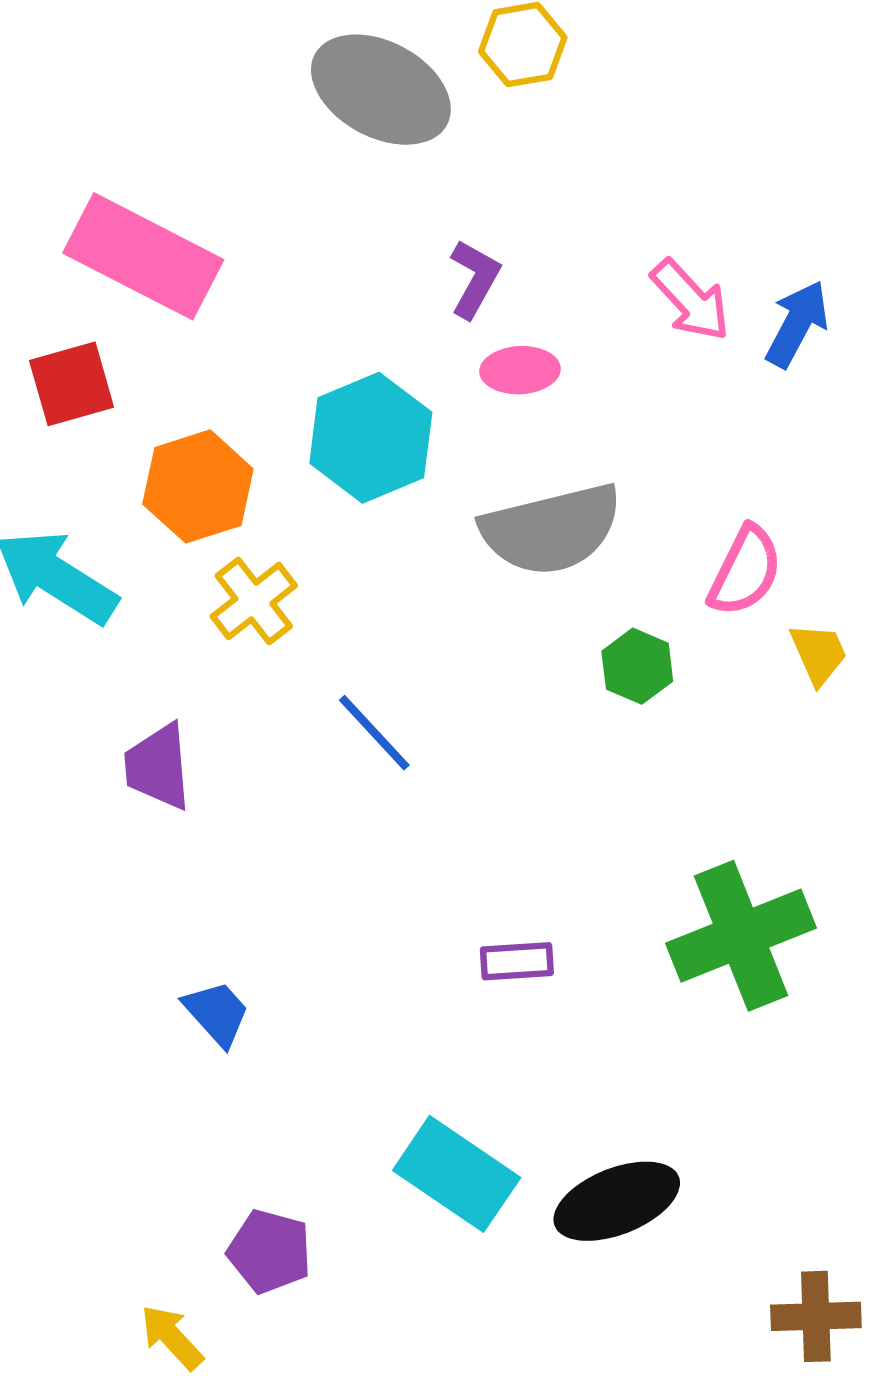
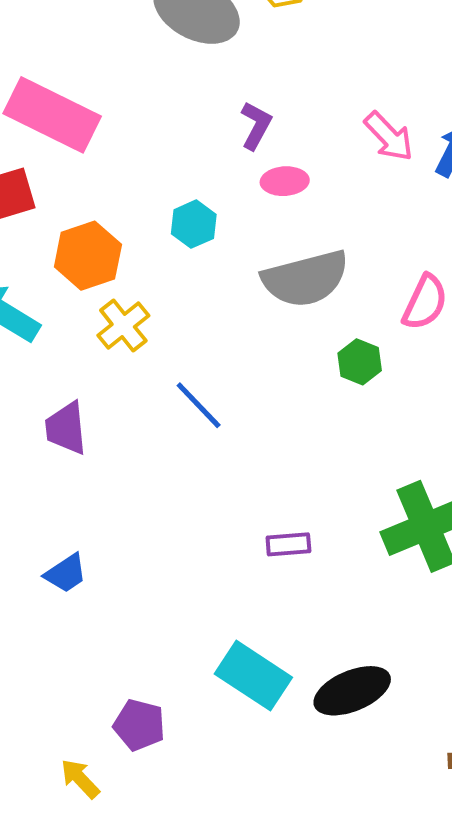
cyan hexagon: (371, 438) -> (194, 224), size x0.6
blue trapezoid: (217, 1013) -> (66, 573), moved, turned 99

